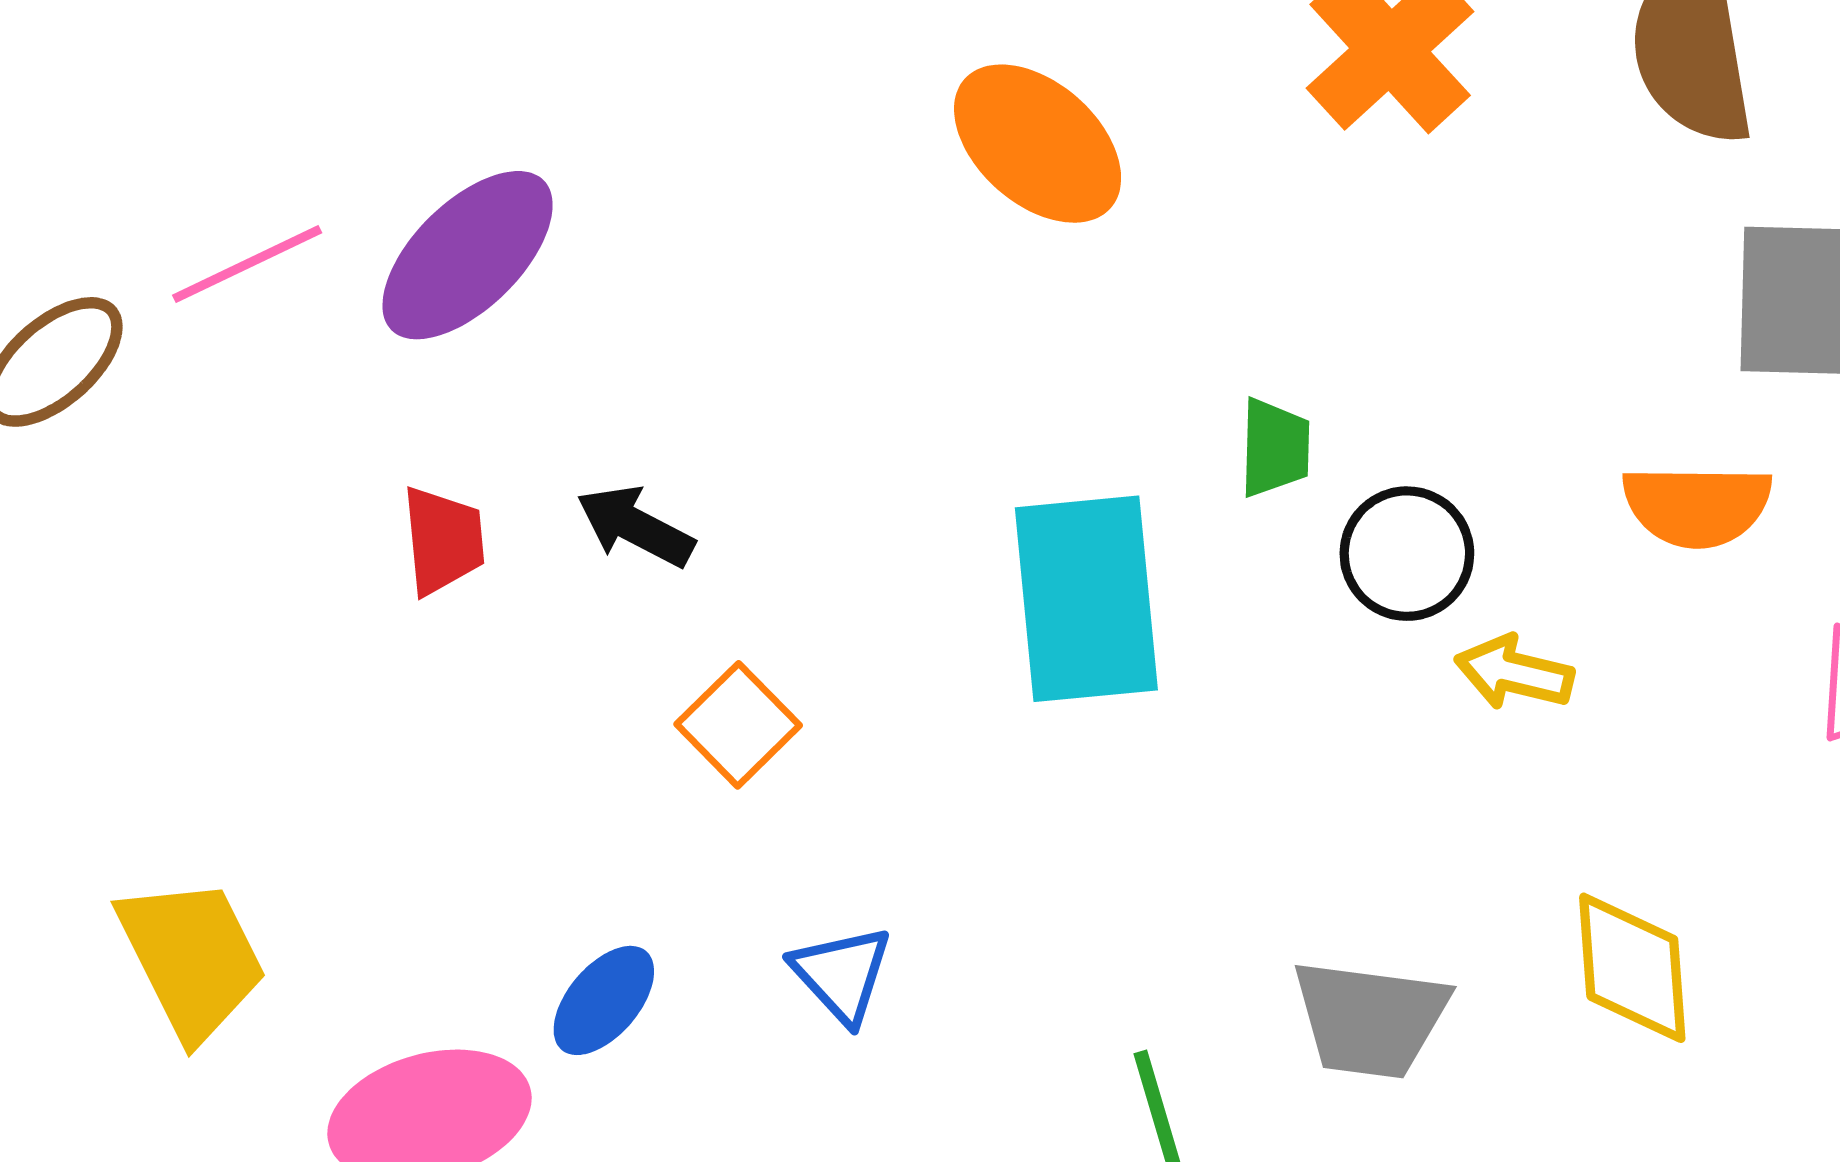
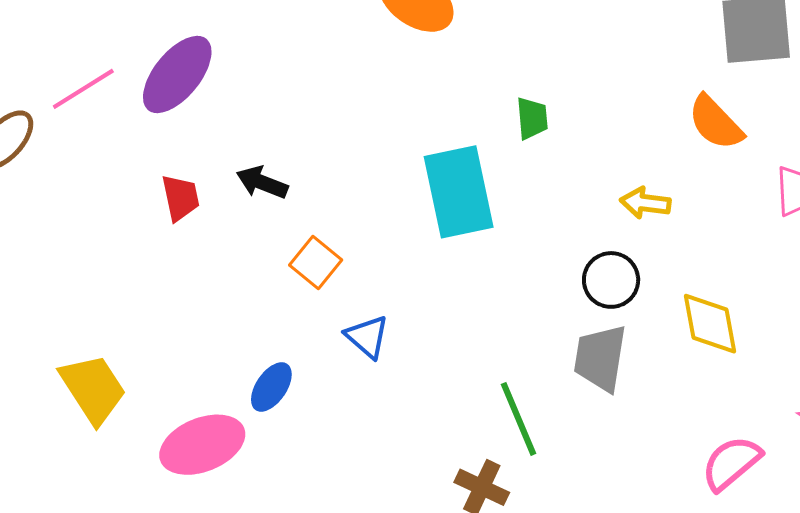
orange semicircle: (1697, 506) -> (716, 123), turned 52
black circle: (1407, 554) -> (611, 280), moved
blue triangle: (842, 974) -> (367, 337), moved
gray trapezoid: (1370, 1019) -> (600, 358), turned 98

